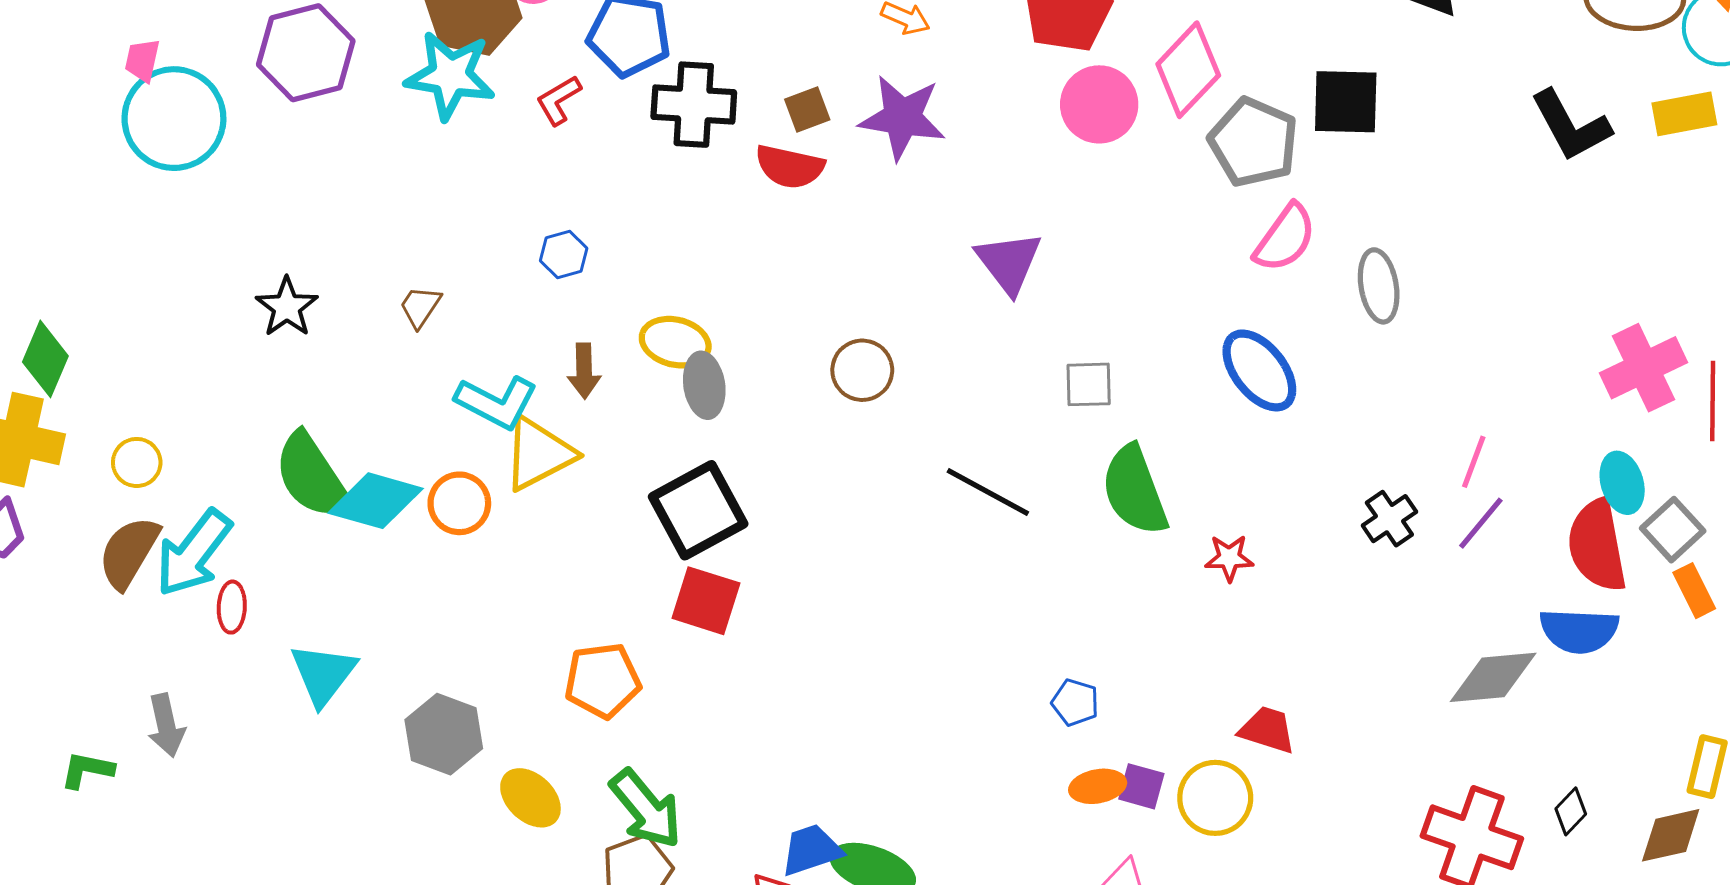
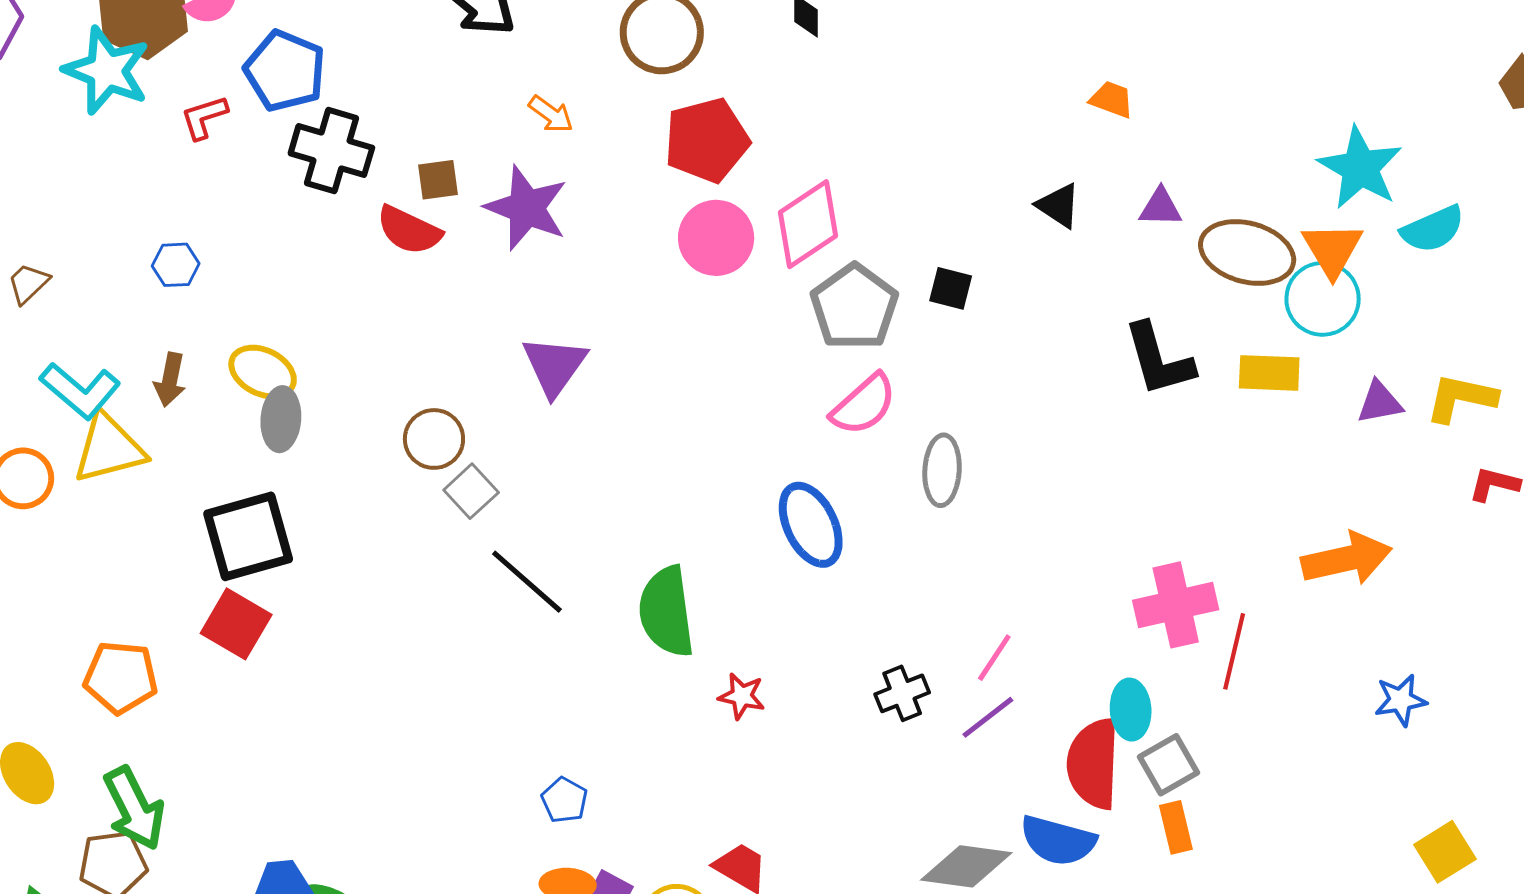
black square: (1346, 102) -> (951, 288), size x0.6
purple triangle: (1009, 262) -> (554, 366), moved
gray square: (1089, 384) -> (471, 491), moved, turned 36

